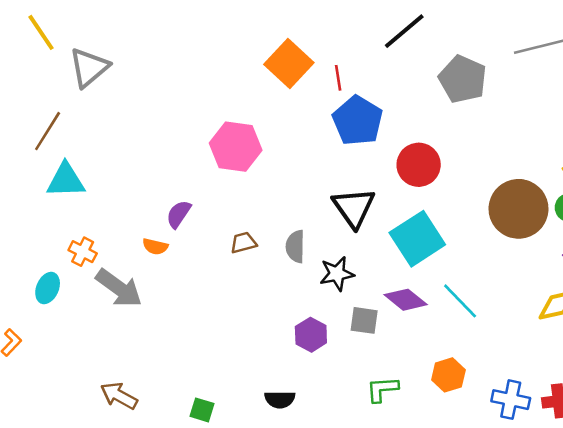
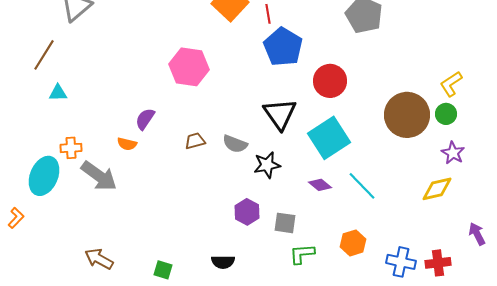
cyan triangle: (66, 180) -> (58, 93), size x0.6
gray semicircle: (295, 246) -> (235, 144), turned -70
orange cross: (83, 252) -> (71, 148), turned -30
cyan ellipse: (48, 288) -> (44, 176), size x1.6
purple diamond: (406, 300) -> (320, 185), size x0.7
gray square: (364, 320) -> (285, 223), moved

